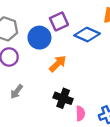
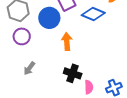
orange arrow: (58, 64) -> (67, 42), turned -48

